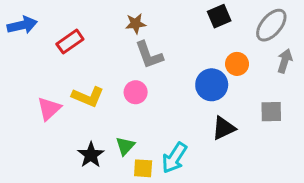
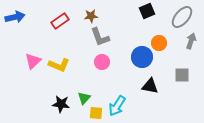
red rectangle: (70, 42) -> (60, 21), moved
pink circle: (136, 92) -> (102, 62), moved
pink triangle: (49, 109) -> (33, 61), moved
black triangle: (224, 128) -> (150, 86), turned 36
black star: (91, 155) -> (61, 104), turned -30

